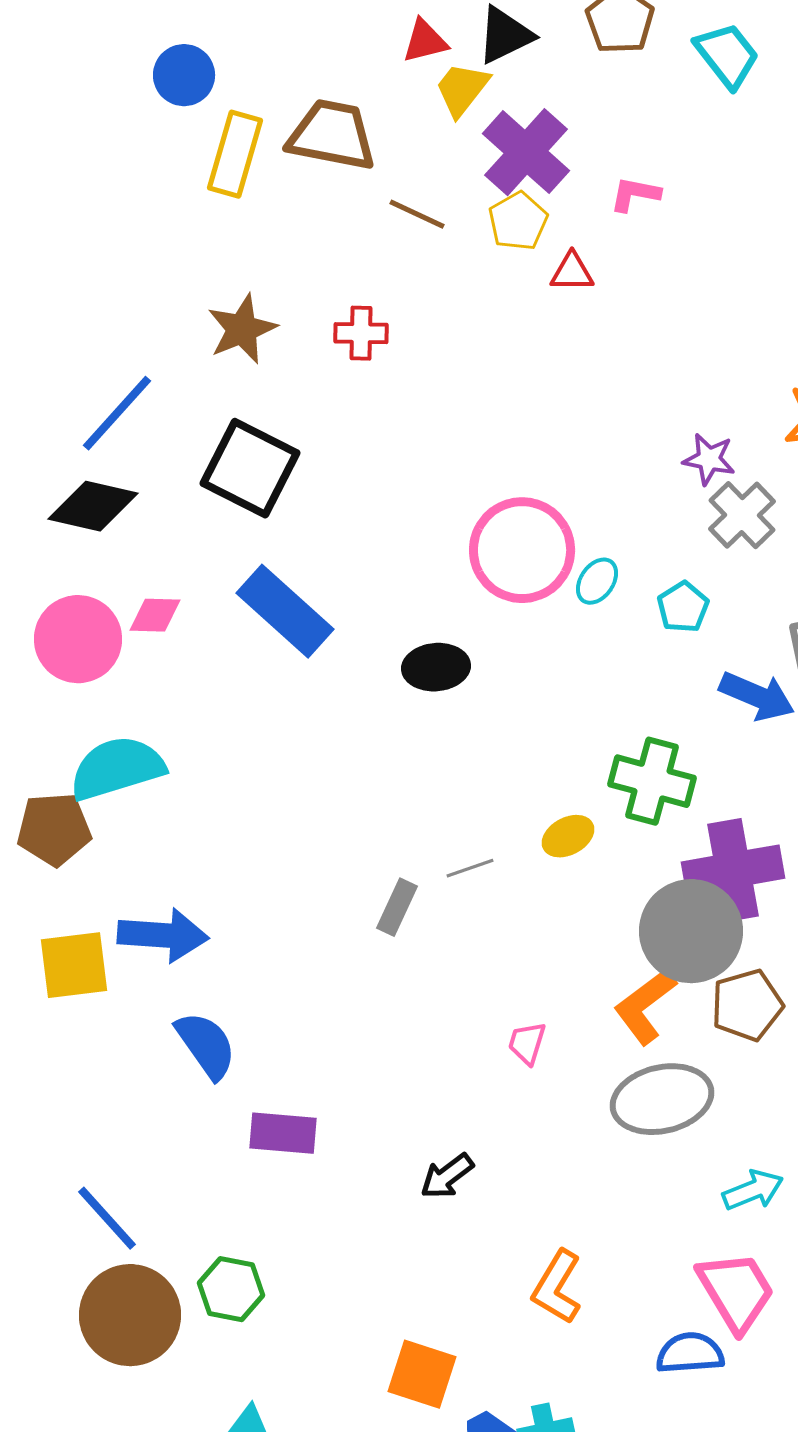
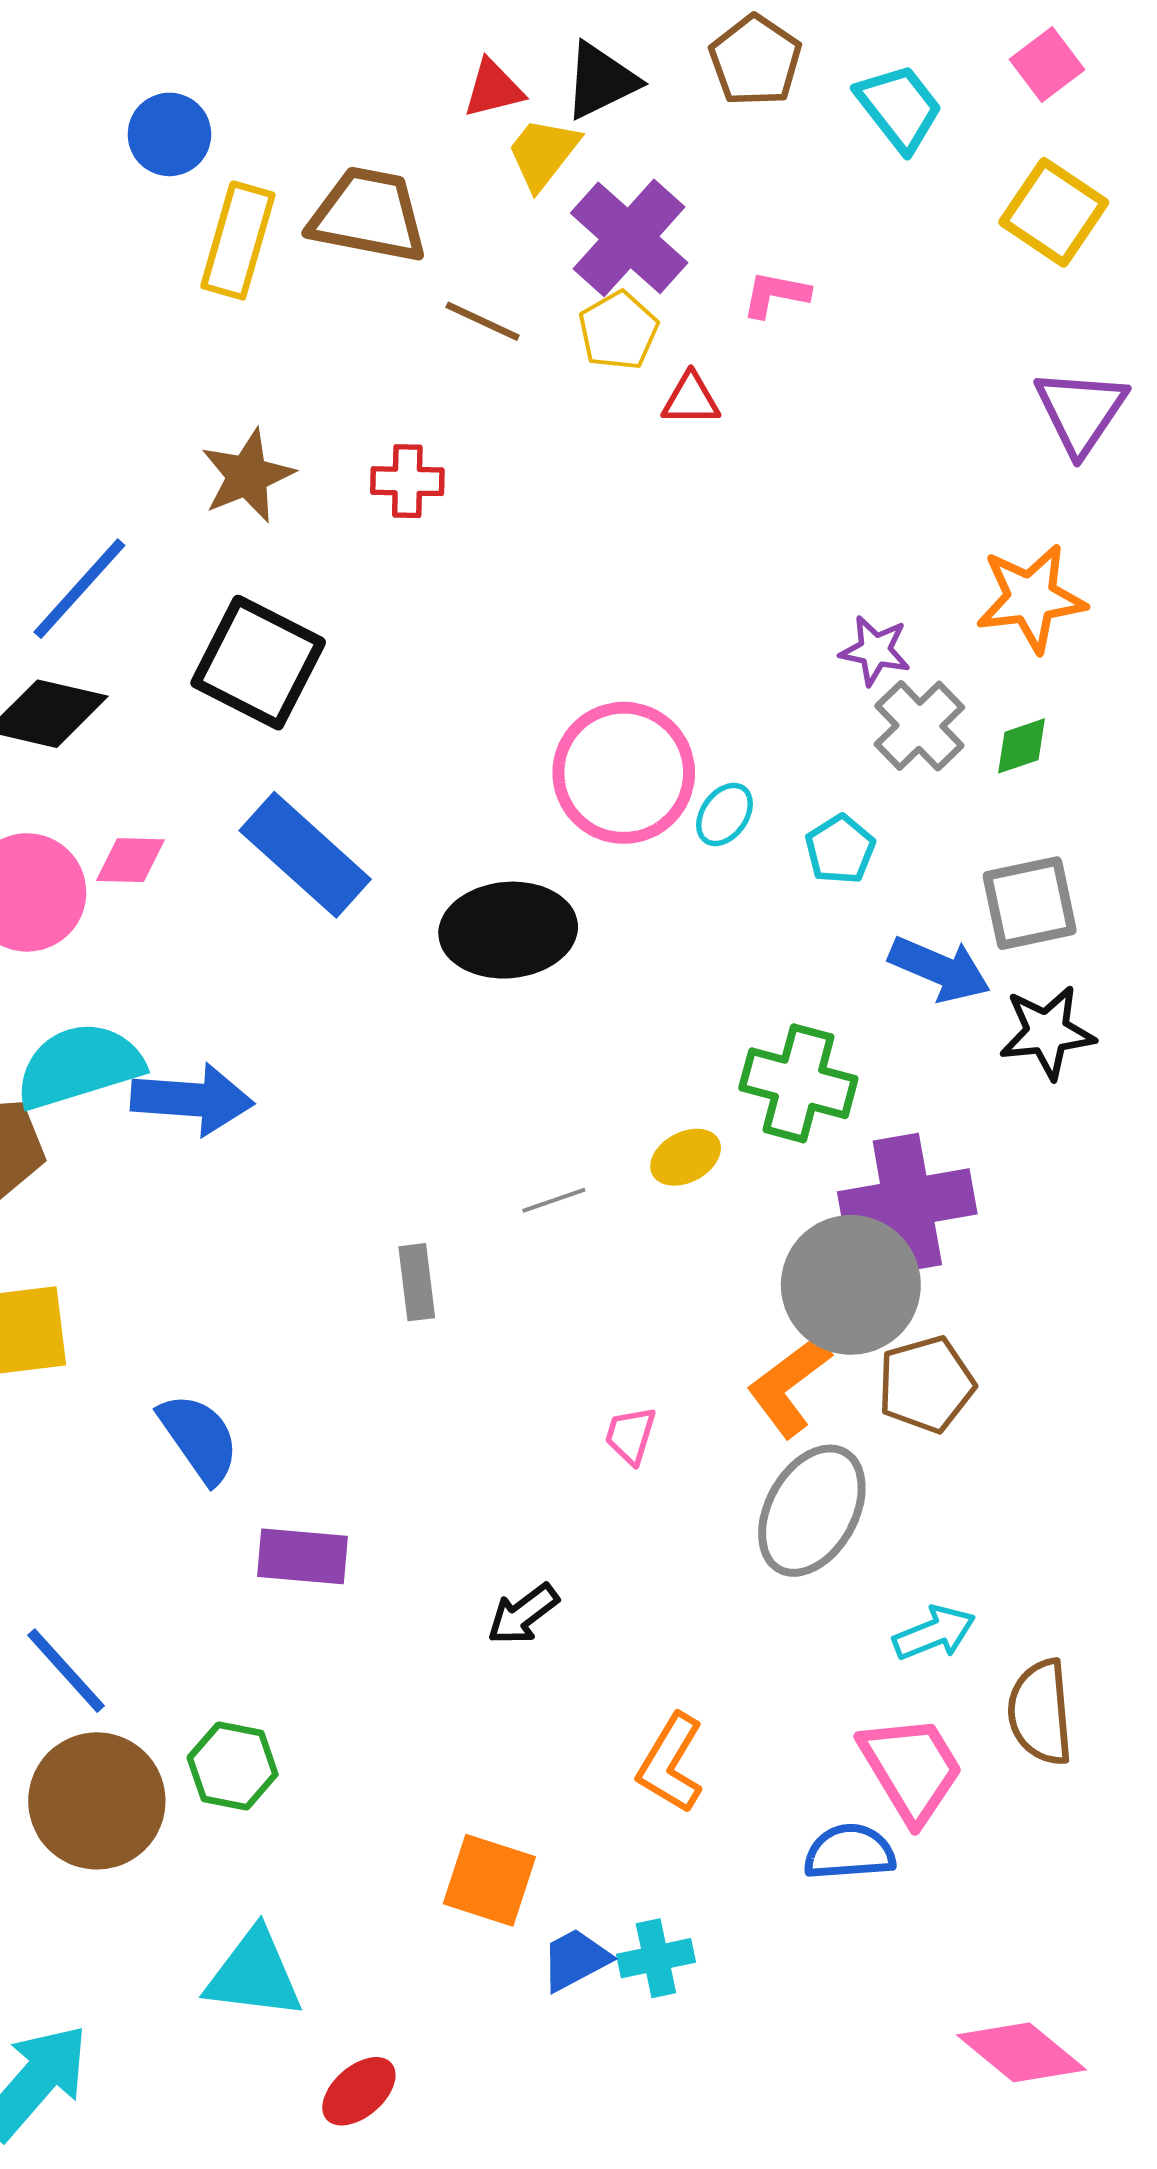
black ellipse: (436, 667) -> (508, 930), size x1.5
gray rectangle: (397, 907) -> (417, 1282), moved, turned -32
blue arrow: (163, 935) -> (192, 1099), moved
gray ellipse: (662, 1099) -> (812, 1511), turned -48

